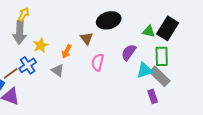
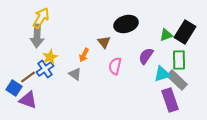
yellow arrow: (24, 14) -> (41, 18), size x1.5
green triangle: (149, 31) -> (166, 35), turned -32
yellow star: (41, 45) -> (50, 57), moved
purple rectangle: (153, 96) -> (170, 100), size x1.6

